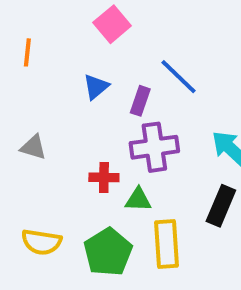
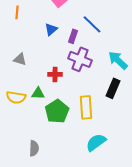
purple cross: (154, 147) -> (80, 59), turned 30
green triangle: (138, 200) -> (38, 93), moved
yellow semicircle: (41, 242) -> (16, 97), moved

